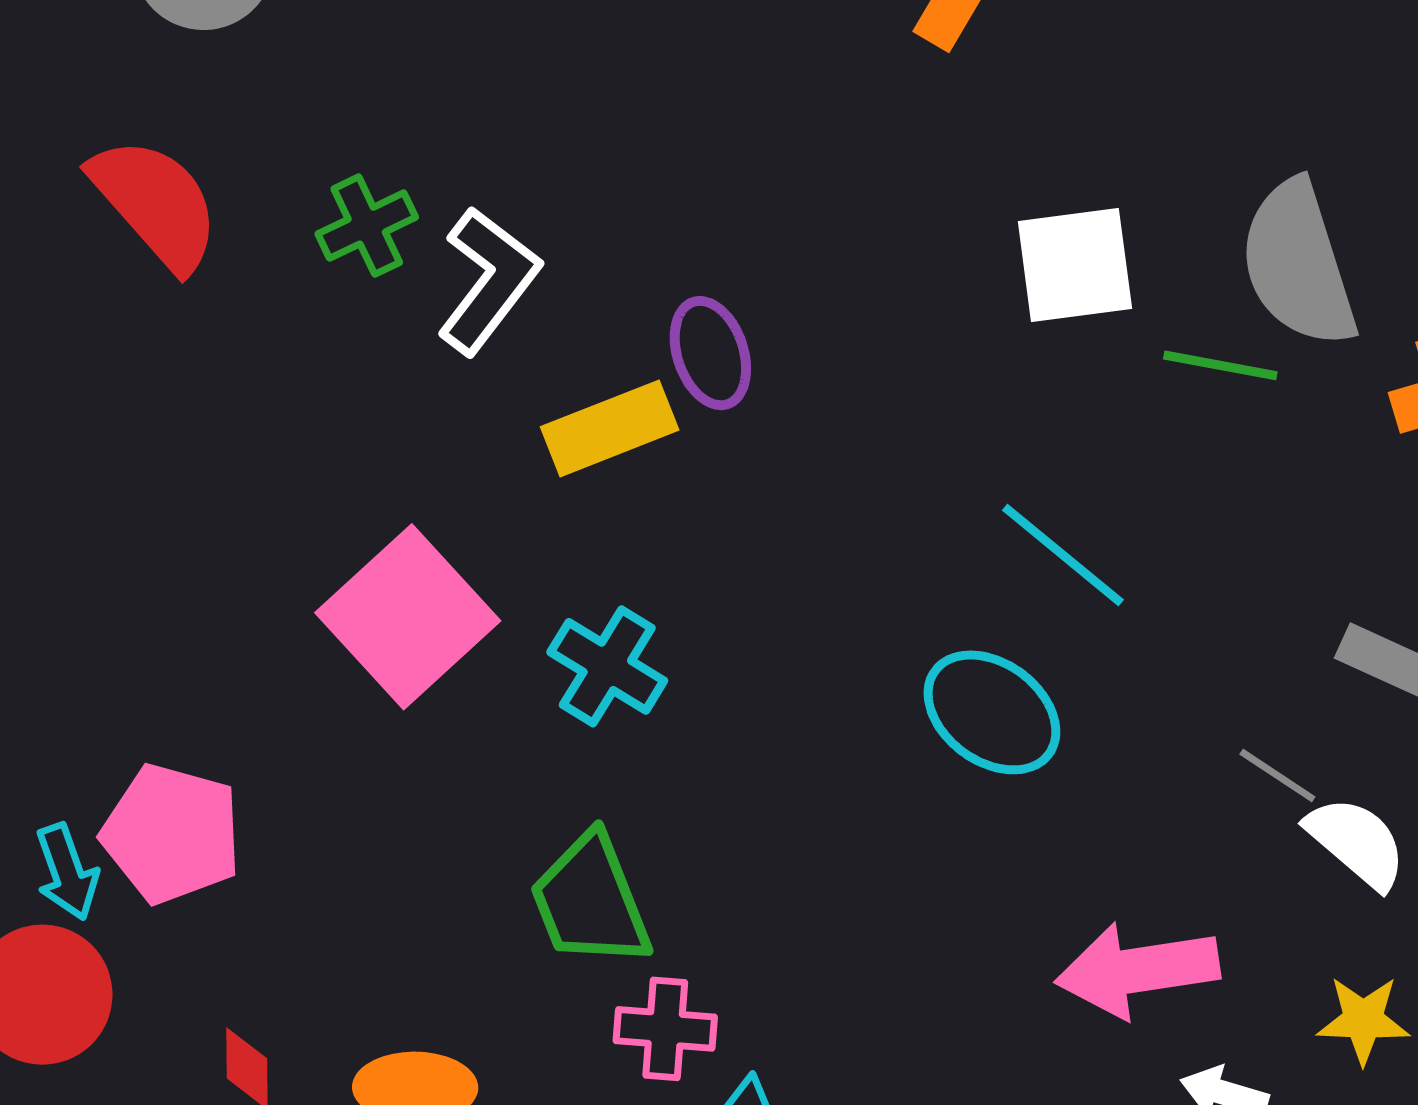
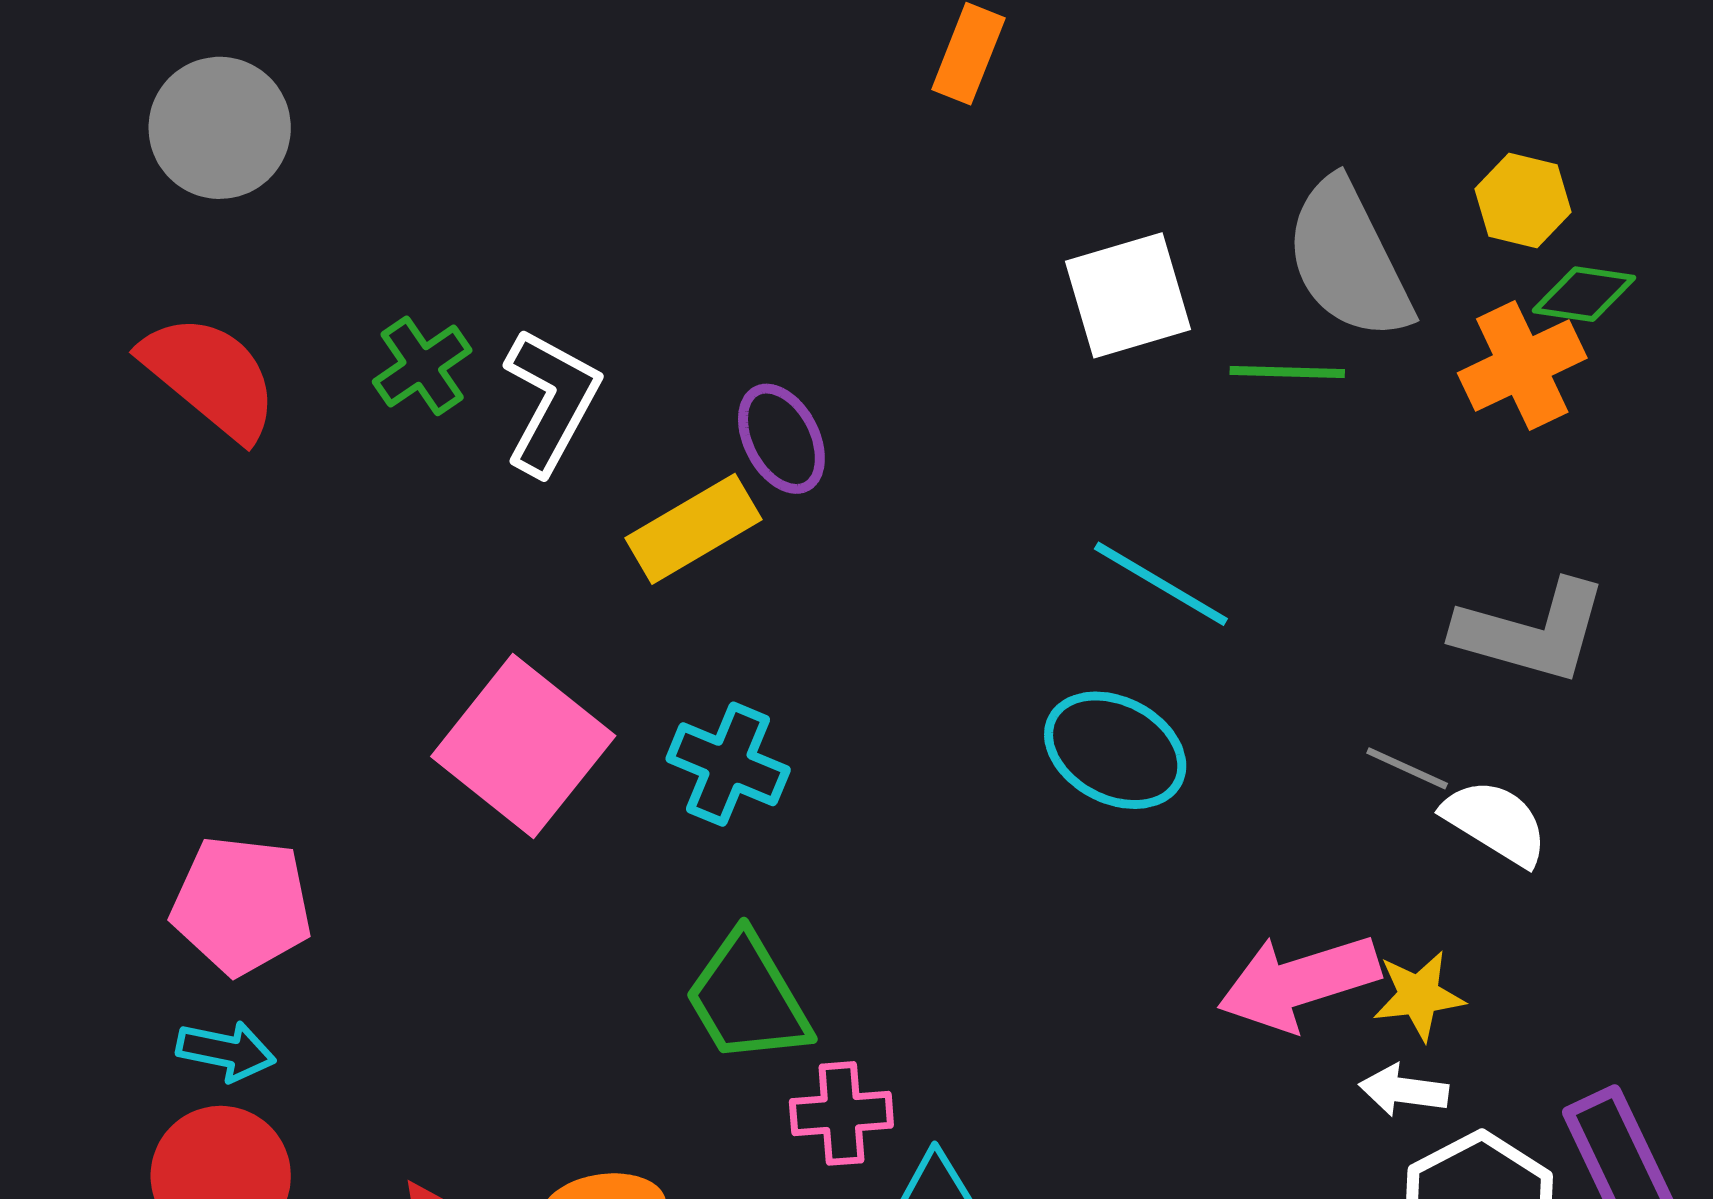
pink pentagon: (172, 834) -> (242, 905), moved
cyan arrow: (67, 872) -> (226, 1051), turned -50
yellow star: (1363, 1020) -> (1419, 995), moved

